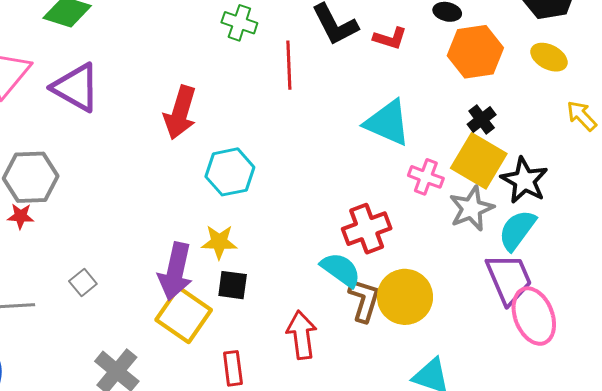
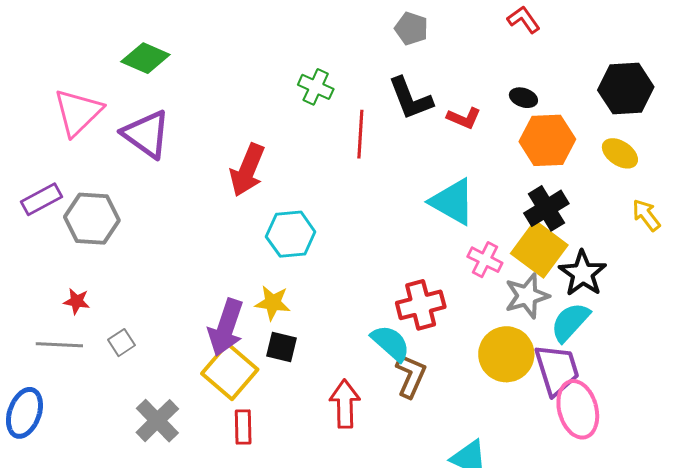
black cross: (482, 119) -> (546, 208), size x1.5
red star: (21, 216) -> (77, 301), moved
gray square: (83, 283) -> (121, 343), moved
yellow circle: (405, 297) -> (506, 354), moved
red rectangle: (233, 368) -> (243, 427), moved

